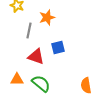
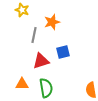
red triangle: (36, 56) -> (41, 61), turned -36
green semicircle: (41, 83) -> (46, 88), turned 42

